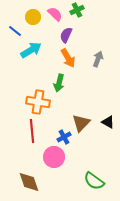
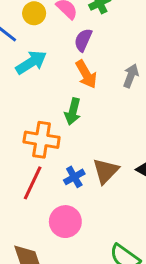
red line: (32, 131) -> (33, 183), turned 30
blue cross: (64, 137) -> (74, 177), moved

